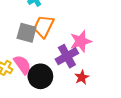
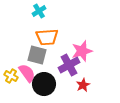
orange trapezoid: (44, 26) -> (47, 37), turned -120
gray square: (27, 33) -> (37, 55), moved

